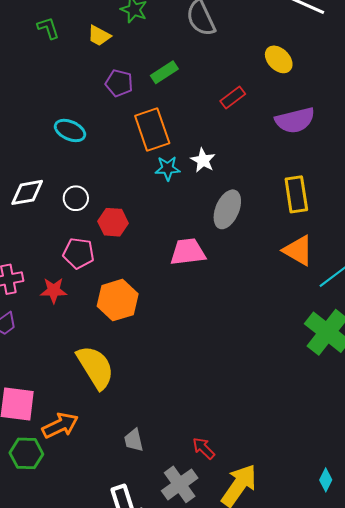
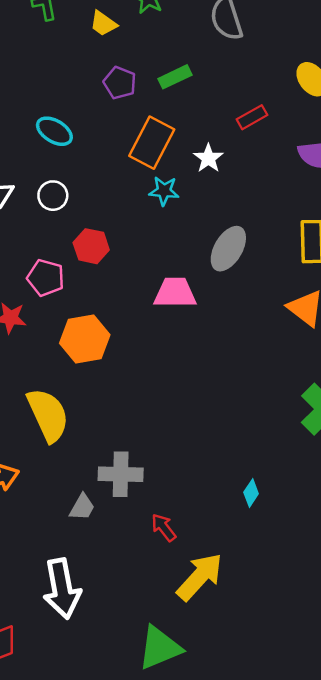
orange rectangle: (152, 129) -> (152, 143), turned 39
white star: (203, 160) -> (208, 158), moved
white circle: (76, 198) -> (53, 196), moved
gray trapezoid: (134, 440) -> (82, 507), turned -145
cyan diamond: (326, 480) -> (251, 493), moved
gray cross: (180, 484) -> (121, 474), moved, turned 30

